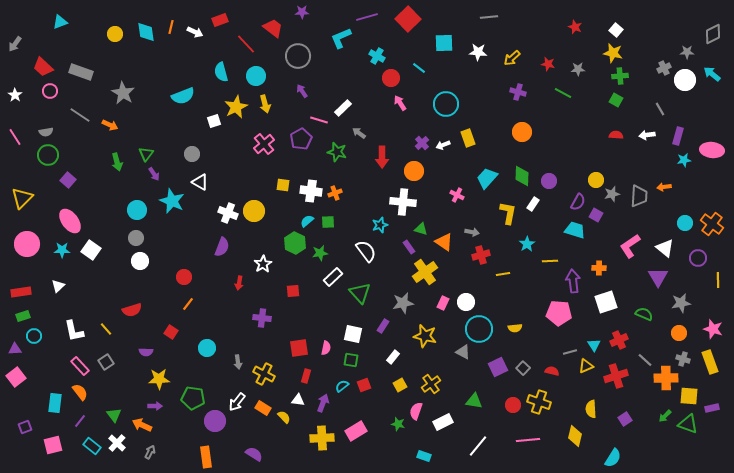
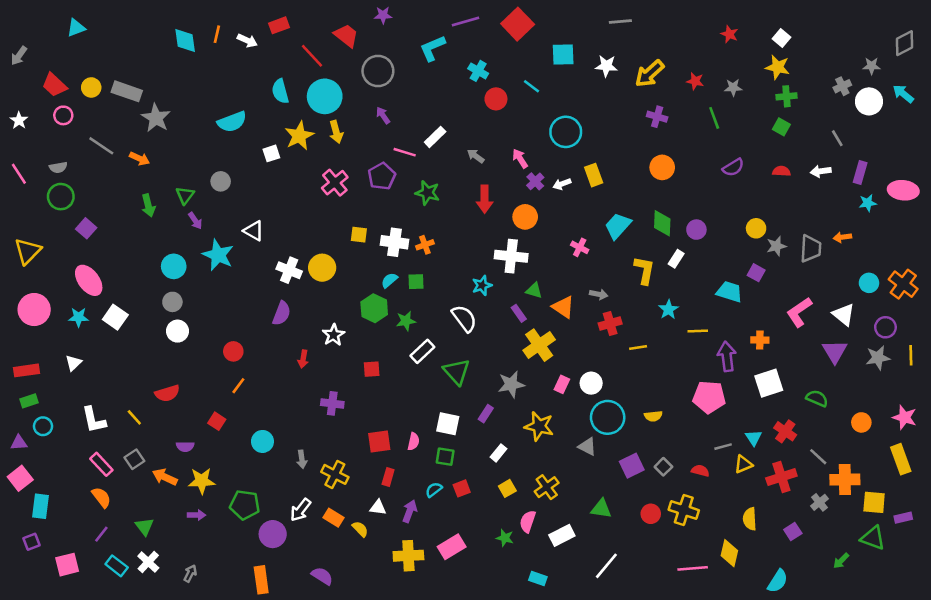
yellow circle: (115, 34) -> (91, 87), moved
yellow arrow: (512, 58) -> (649, 74), size x1.4
gray rectangle: (81, 72) -> (127, 91), moved
cyan circle: (256, 76) -> (325, 96), size x1.4
green line: (563, 93) -> (714, 118), turned 42
pink arrow: (400, 103) -> (520, 159), moved
gray arrow: (359, 133) -> (476, 156), moved
gray circle: (192, 154) -> (221, 181), moved
purple semicircle: (578, 202) -> (733, 167), moved, turned 30
gray star: (681, 303) -> (878, 358), moved
red cross: (619, 340) -> (785, 431), turned -30
gray cross: (683, 359) -> (819, 502), moved, turned 32
cyan rectangle: (55, 403) -> (40, 506), moved
green arrow: (665, 416) -> (841, 561), moved
orange arrow: (142, 425) -> (165, 477), moved
pink line: (528, 440) -> (693, 568), moved

